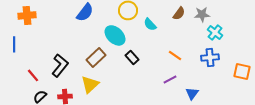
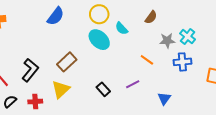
gray star: (202, 14) -> (167, 41), moved
cyan ellipse: (115, 35) -> (99, 40), moved
black rectangle: (132, 57) -> (103, 89), moved
purple line: (170, 79) -> (133, 84), moved

